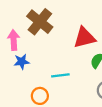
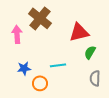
blue star: (22, 62) -> (24, 68), moved

